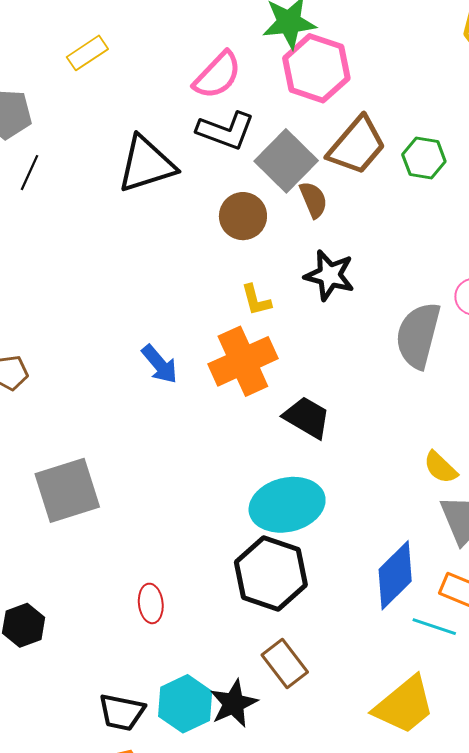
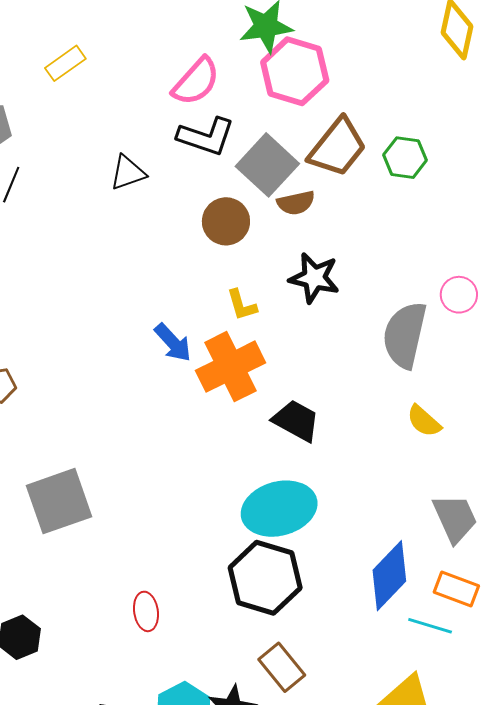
black triangle: (146, 164) -> (128, 173), size x0.6
brown semicircle: (313, 200) -> (296, 203), turned 102
blue arrow: (160, 364) -> (173, 343), moved
yellow semicircle: (440, 467) -> (424, 421), moved

